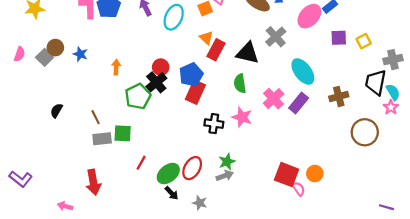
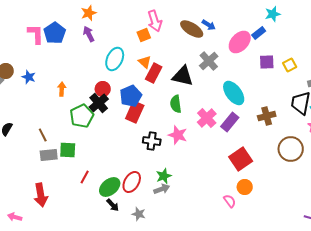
cyan ellipse: (174, 17) -> (115, 59), moved
red square: (287, 175) -> (241, 159), moved, turned 35

